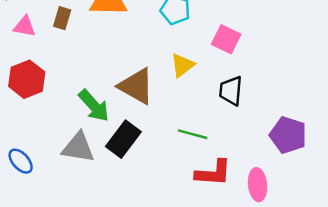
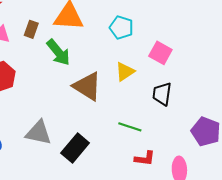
green arrow: (94, 106) -> (58, 52), moved
black rectangle: (123, 139) -> (75, 148), moved
red L-shape: (213, 173) -> (145, 158), size x0.7

